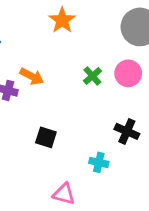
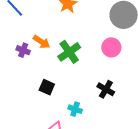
green cross: (92, 76) -> (69, 52), moved, size x1.6
cyan cross: (99, 162) -> (75, 109), moved

